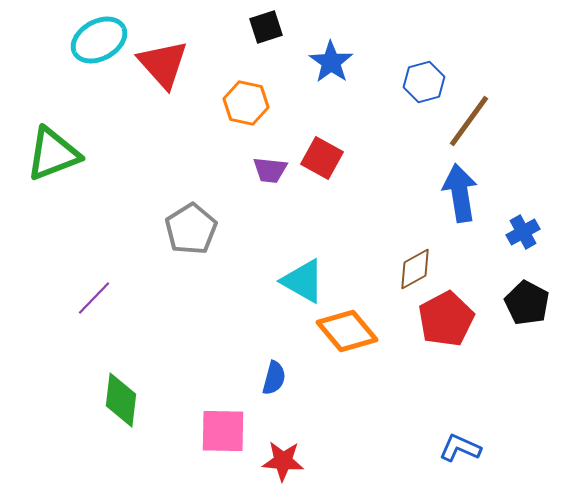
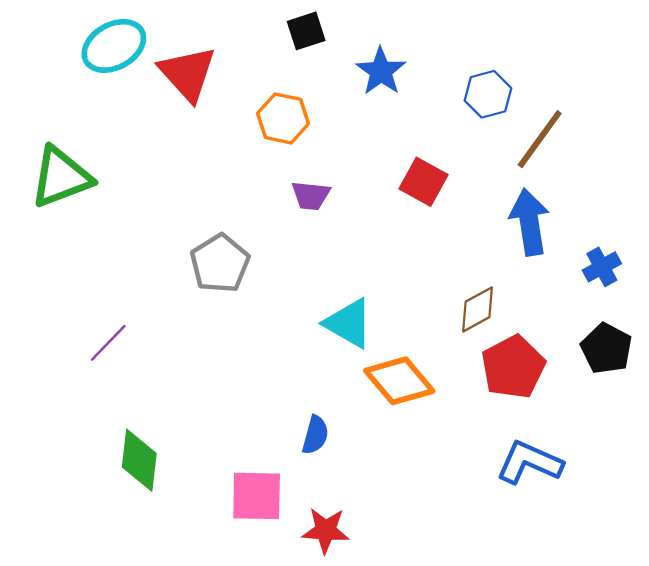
red square: (322, 158) -> (423, 182), moved
blue L-shape: (460, 448) -> (529, 463), moved, size x1.4

